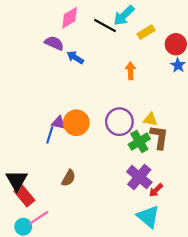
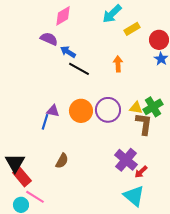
black line: (105, 25) -> (79, 69), moved
orange circle: (76, 123) -> (81, 111), moved
green cross: (139, 142) -> (153, 107), moved
pink line: (39, 218) -> (35, 197), turned 66

